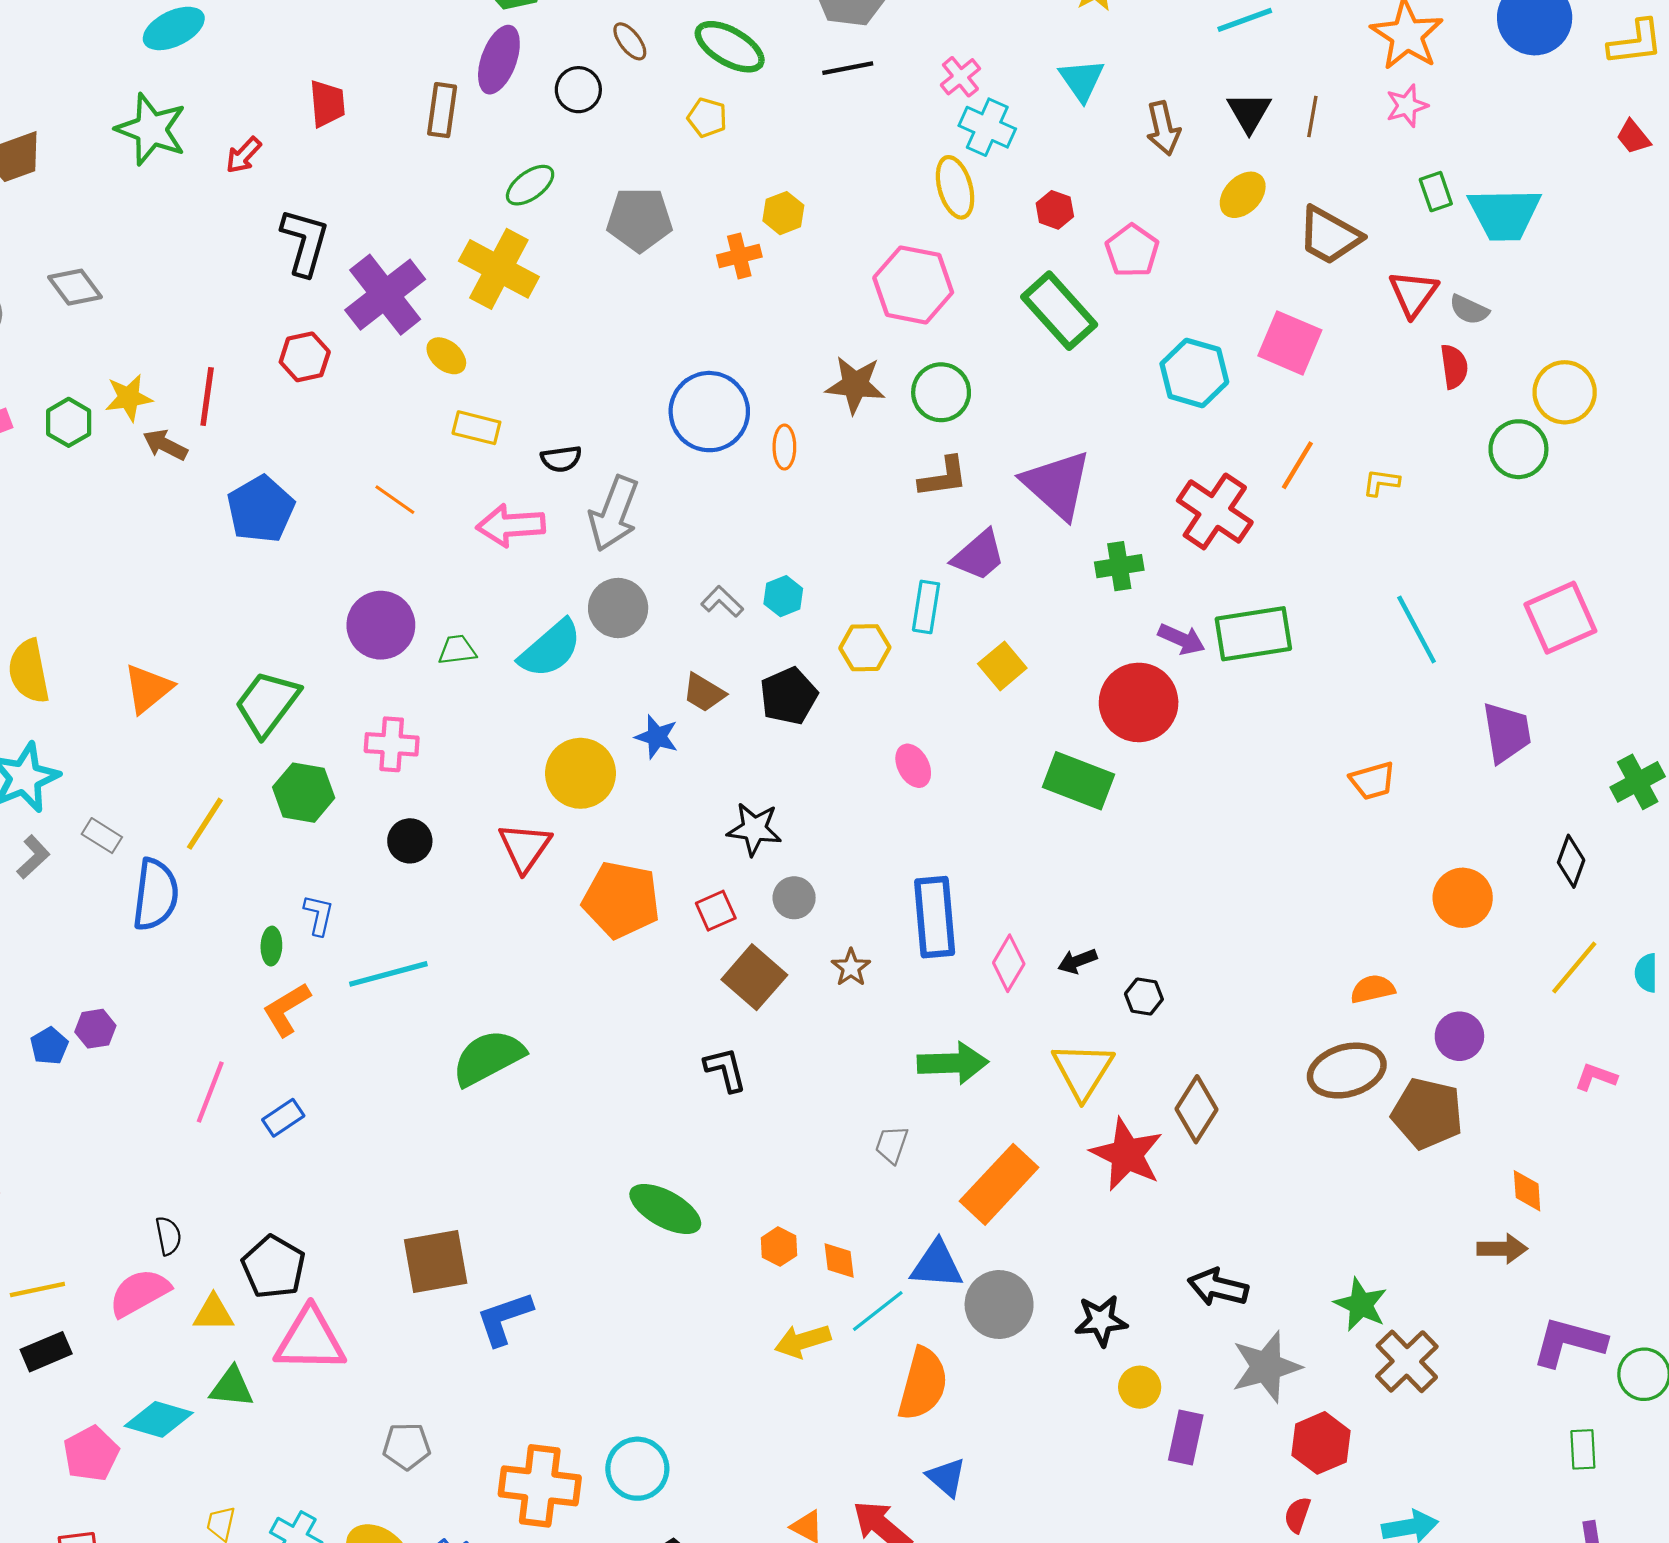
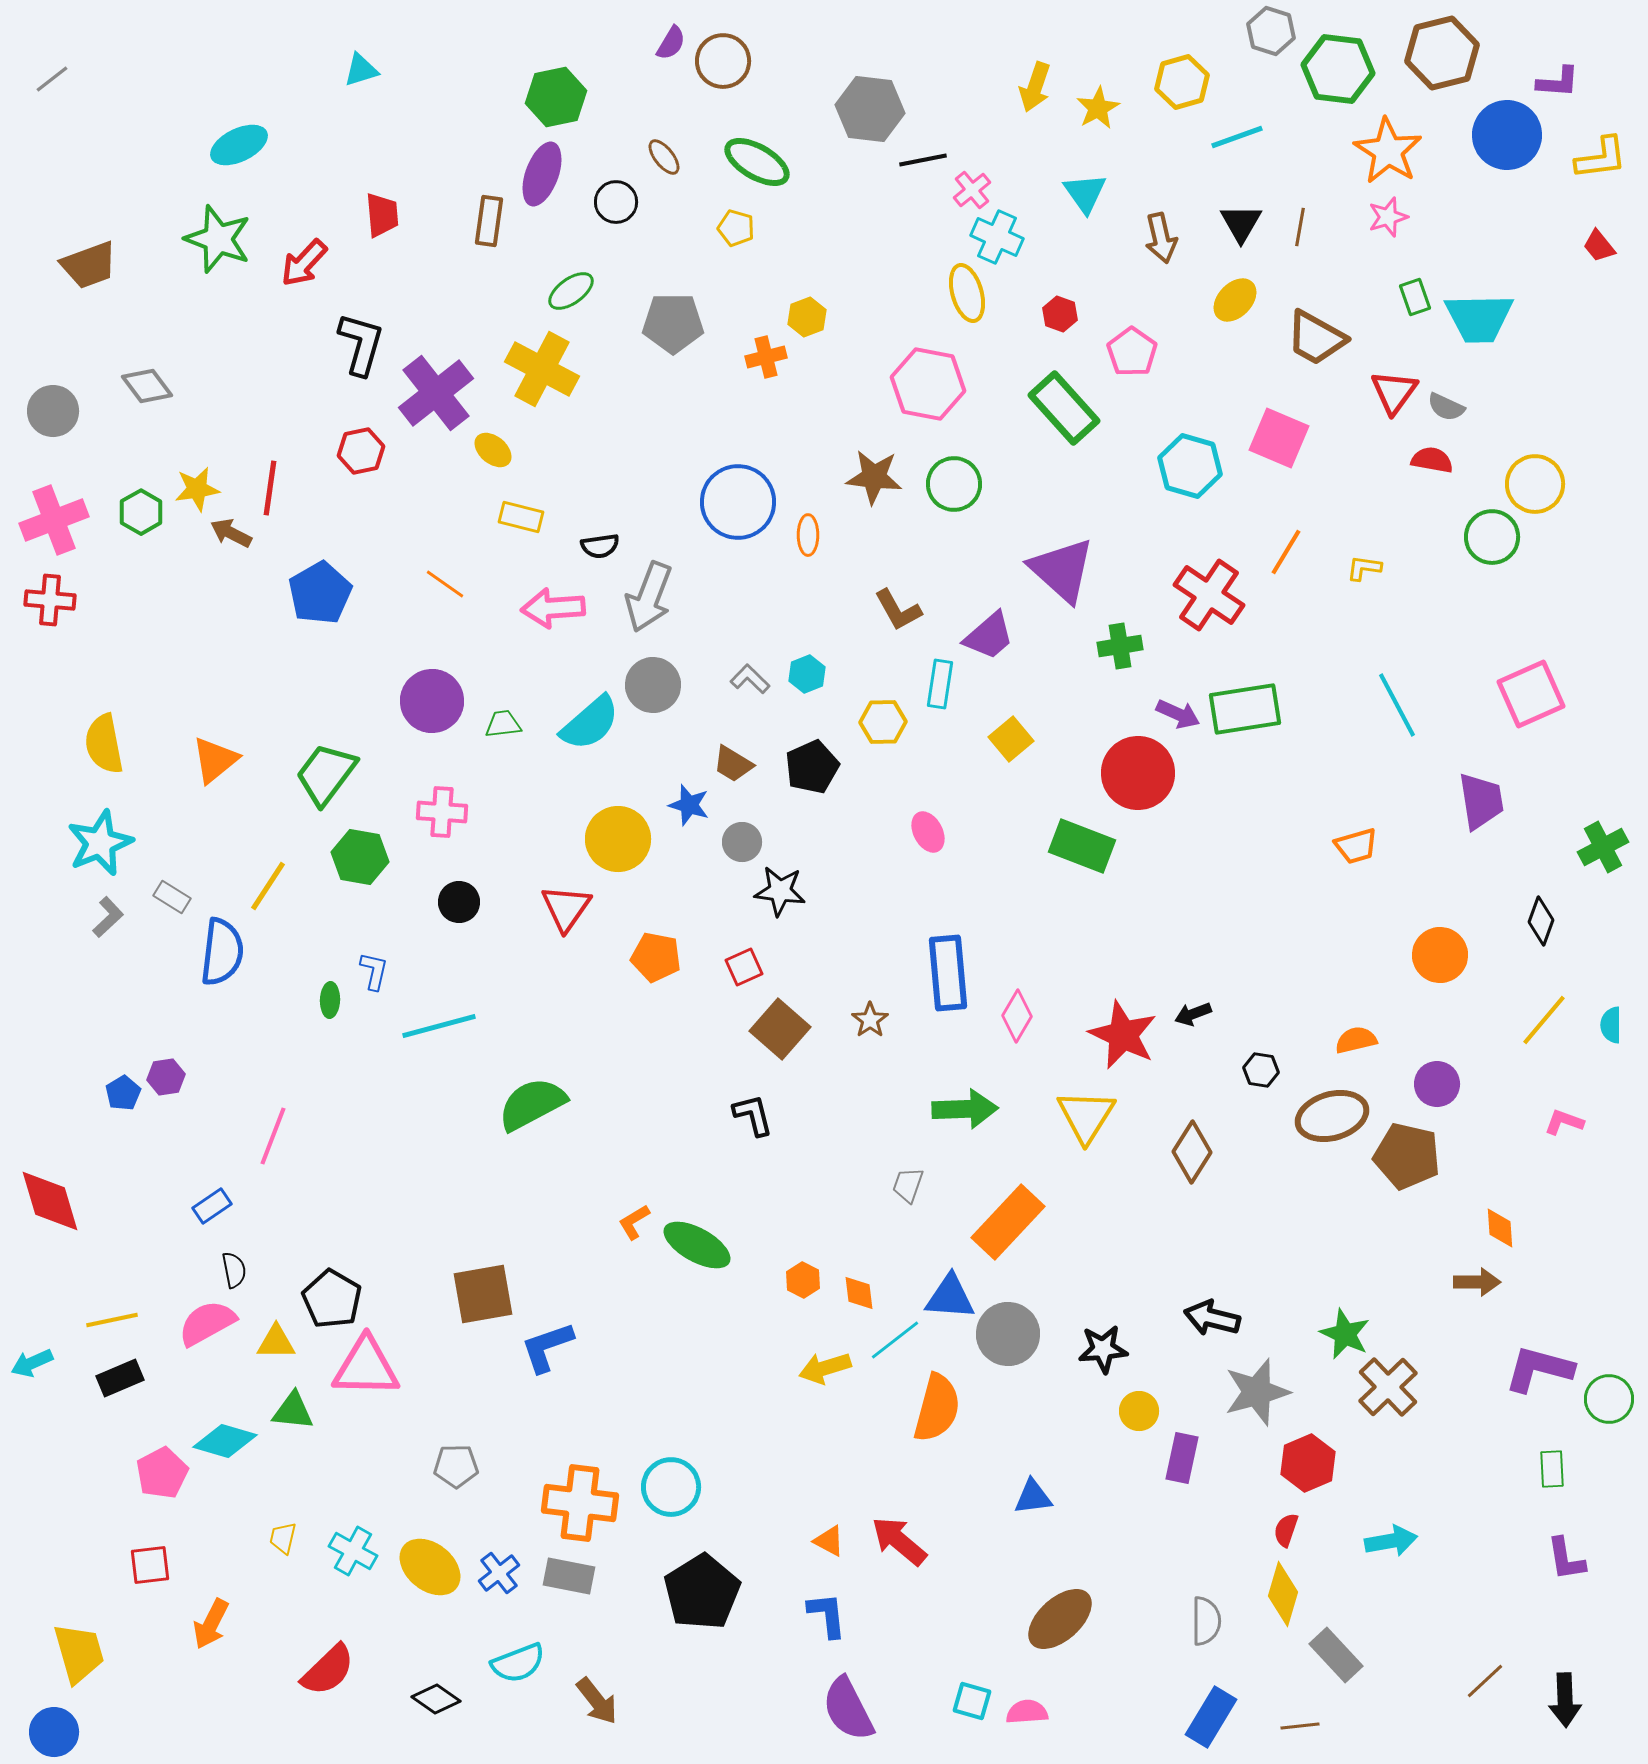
black line: (848, 68) -> (923, 160), moved
red arrow: (244, 155) -> (304, 263), size x1.4
red semicircle: (1454, 367) -> (1432, 460), turned -72
brown L-shape: (943, 477) -> (898, 610), moved, turned 69
gray circle: (794, 898) -> (742, 842), moved
orange pentagon: (621, 900) -> (656, 957), size x0.7
black arrow: (1077, 961) -> (1193, 1014), moved
black hexagon: (1144, 996) -> (1261, 1070), moved
orange L-shape: (286, 1009) -> (634, 1222), moved, size x0.7
blue rectangle: (283, 1118) -> (212, 1206), moved
red star: (1127, 1154) -> (1123, 1035), moved
blue triangle: (946, 1477) -> (1033, 1497), moved, turned -48

